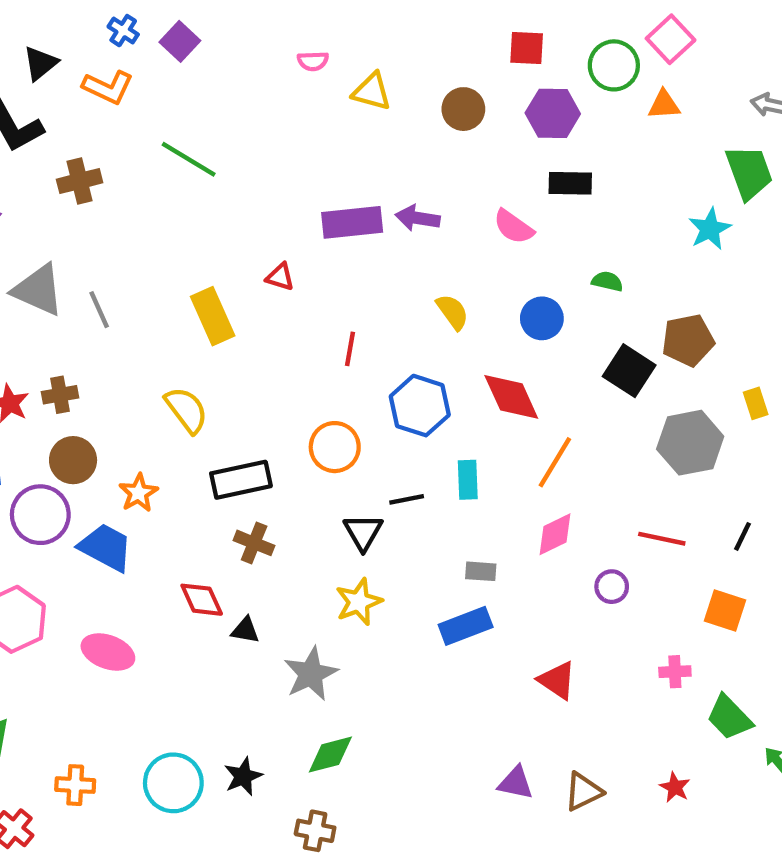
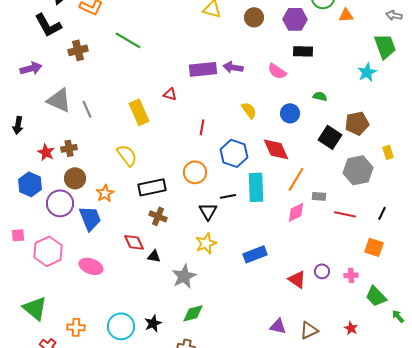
cyan rectangle: (468, 480) -> (256, 187), size x1.6
blue trapezoid: (106, 547) -> (90, 218), turned 40
gray rectangle: (481, 571) -> (319, 196), moved
purple circle: (612, 587) -> (322, 271), moved

